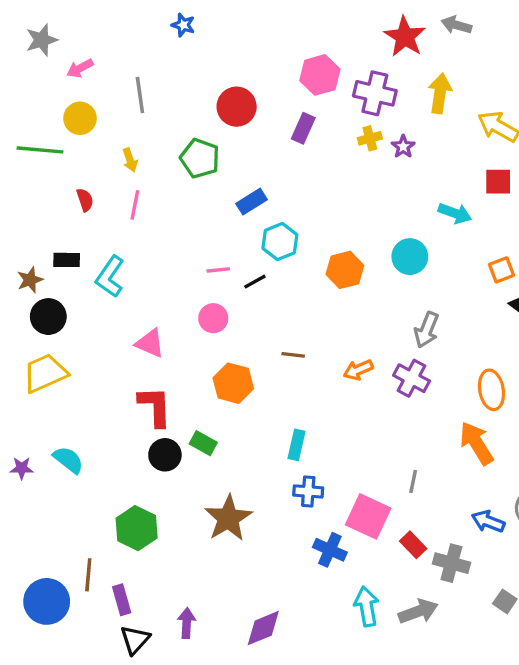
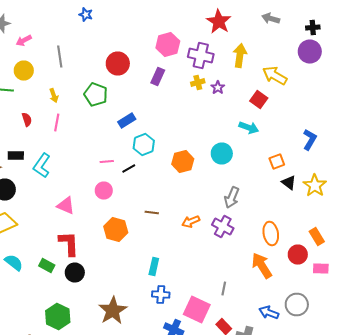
gray arrow: (456, 25) -> (271, 18), moved
red square: (498, 182) -> (259, 100), moved, turned 36
green rectangle: (203, 443) -> (47, 266), moved
cyan semicircle: (68, 460) -> (14, 262), moved

